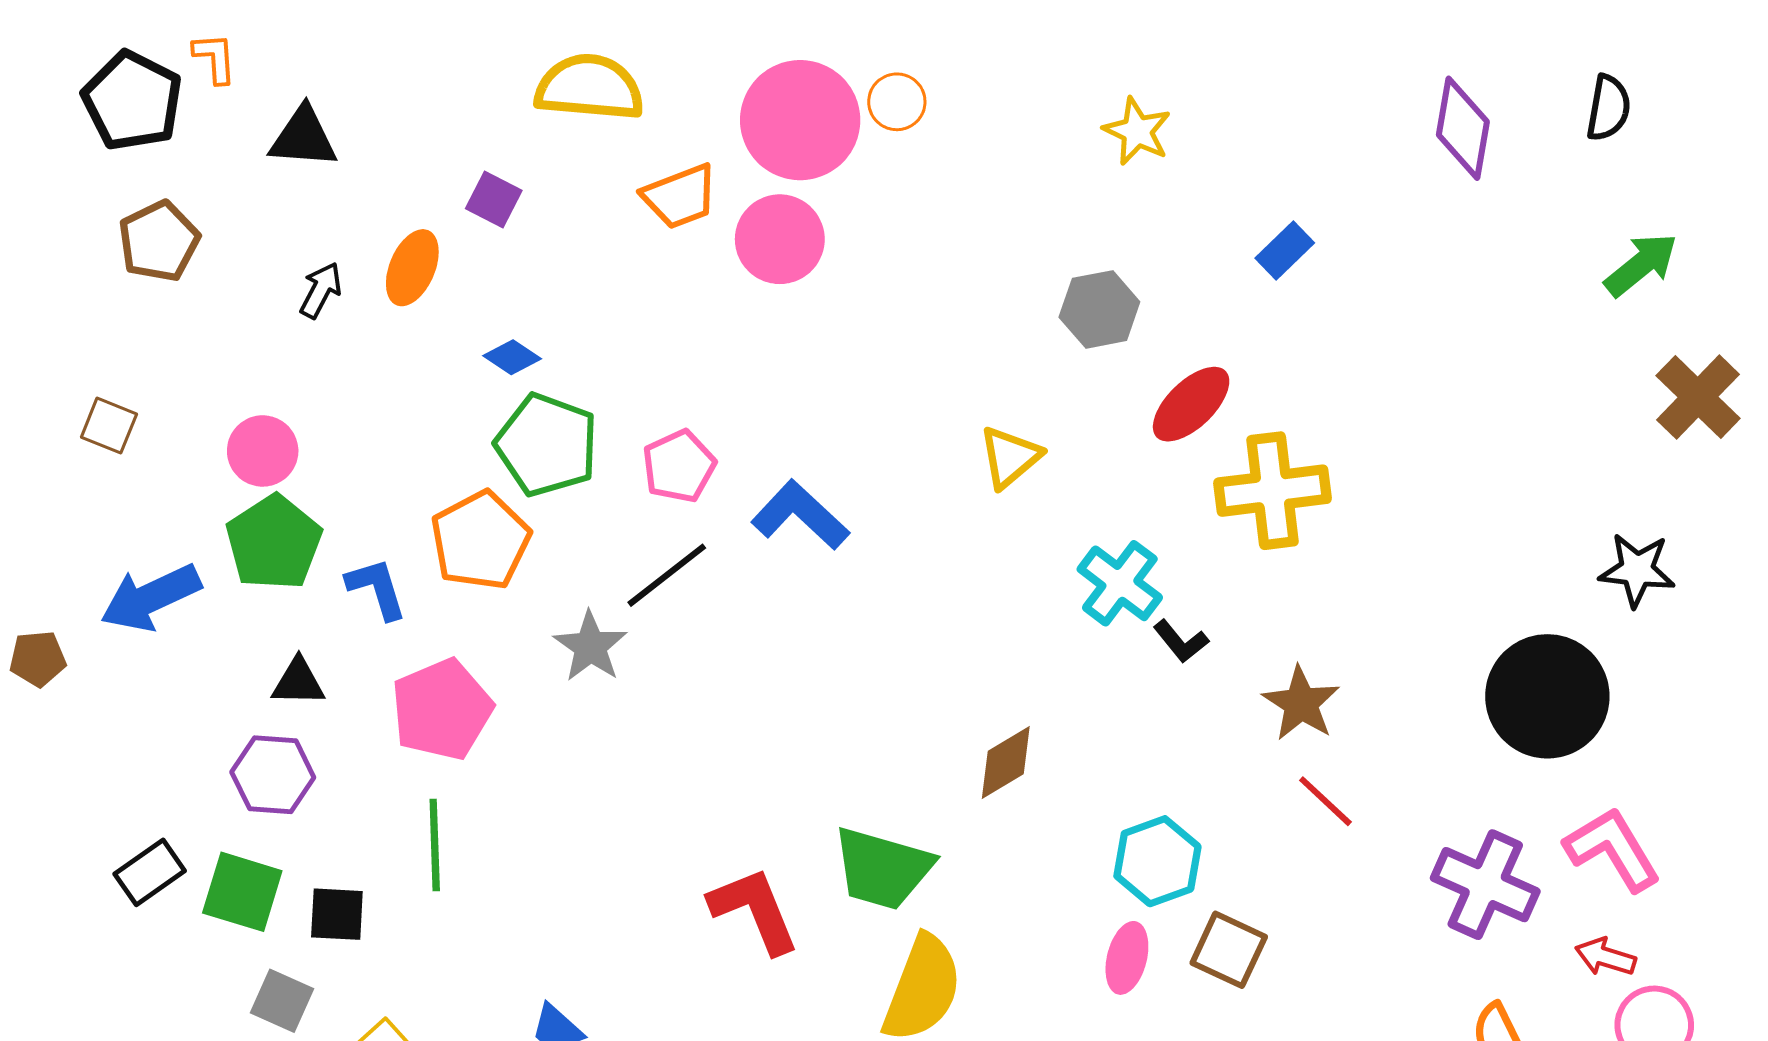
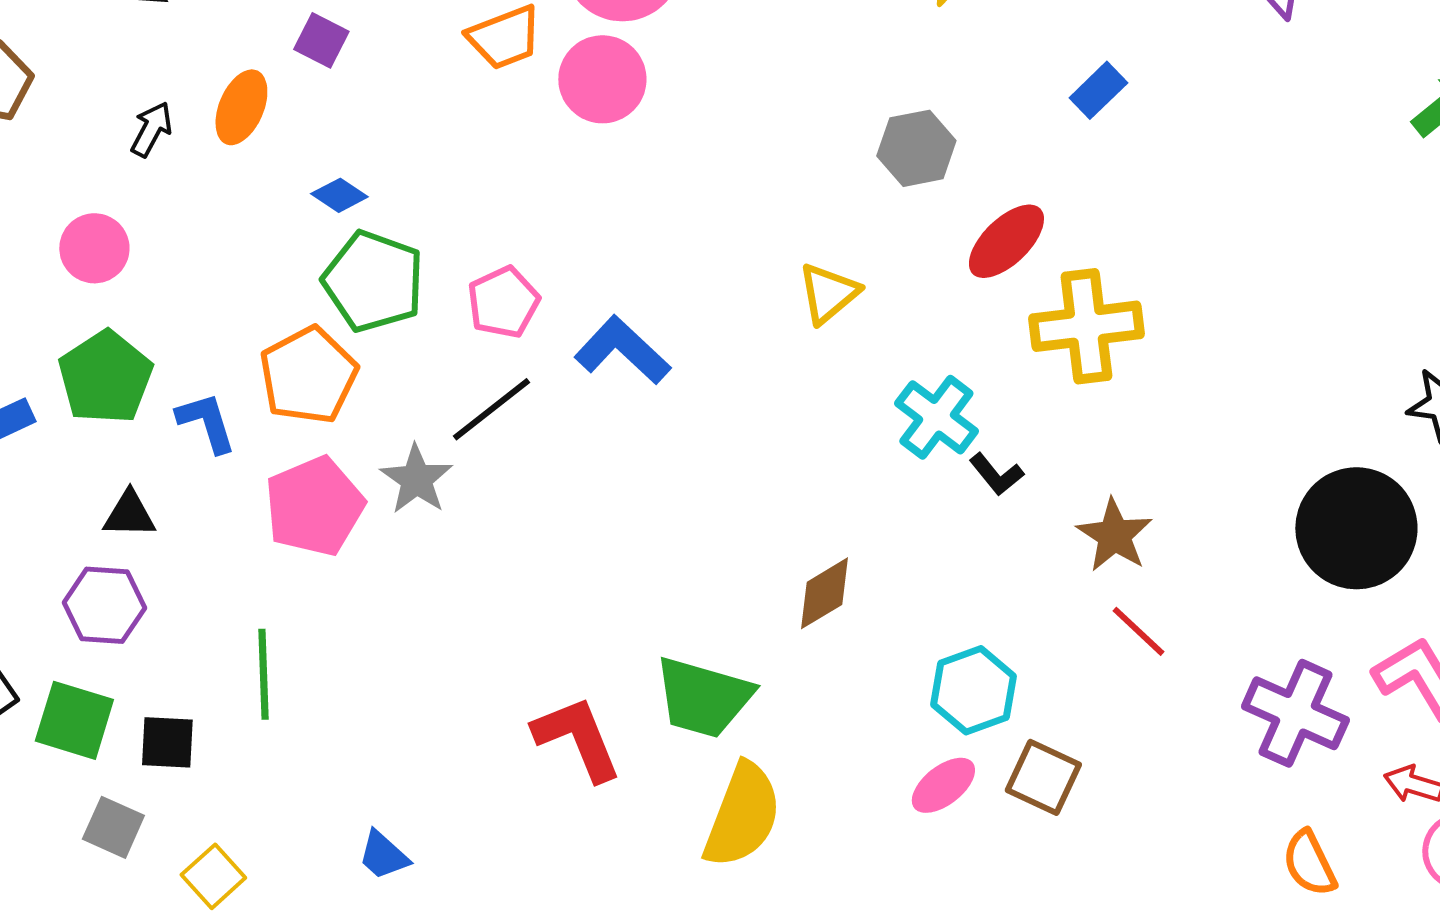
pink circle: (263, 451) -> (94, 248), moved
pink pentagon: (442, 710) -> (314, 506), moved
pink ellipse: (1127, 958) -> (943, 785), turned 38

